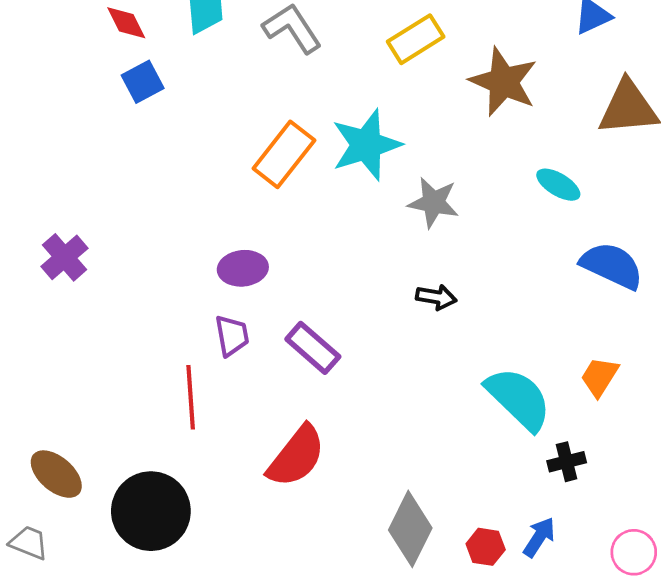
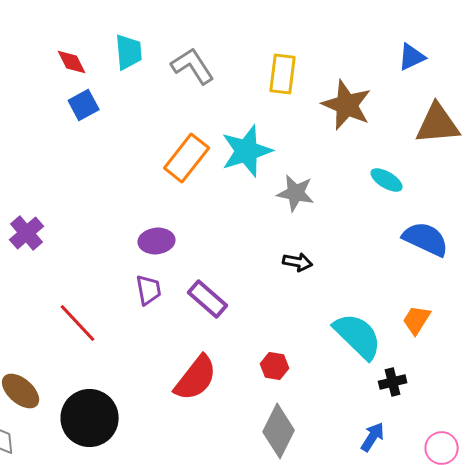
yellow rectangle: (416, 39) -> (283, 74), turned -51
red line: (191, 397) -> (78, 323), moved, turned -39
red hexagon: (486, 547) -> (275, 366), moved

